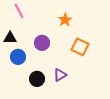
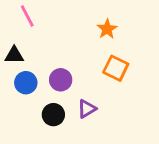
orange star: (65, 20) -> (107, 29), moved
purple circle: (42, 43) -> (61, 80), moved

